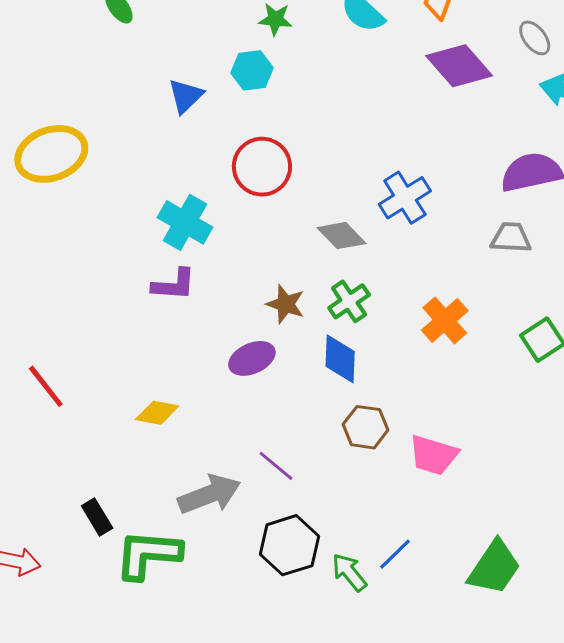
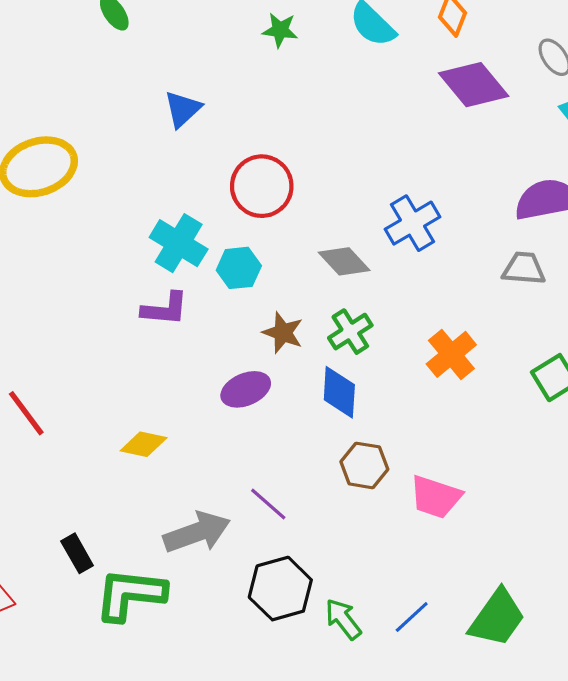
cyan hexagon: (252, 70) -> (239, 268), moved
blue line: (395, 554) -> (412, 617), moved

